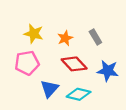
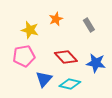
gray rectangle: (95, 37) -> (89, 25), moved
orange star: (65, 38) -> (56, 19), moved

